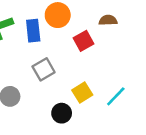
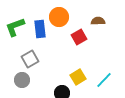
gray square: (44, 69) -> (30, 59), moved

